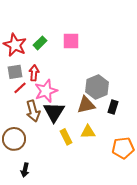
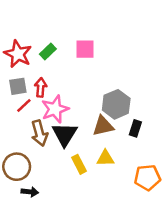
black arrow: (25, 170) -> (30, 192), moved, turned -96

